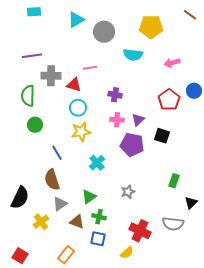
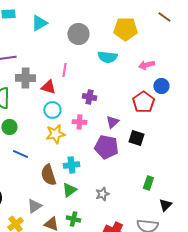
cyan triangle: (76, 20) -> (39, 23), moved
pink line: (90, 68) -> (64, 70), turned -72
blue circle: (194, 91) -> (161, 86), moved
pink cross: (117, 120) -> (79, 122), moved
blue line: (57, 153) -> (20, 154), moved, turned -35
cyan cross: (97, 163) -> (71, 165), turned 35
brown semicircle: (52, 180) -> (48, 175), moved
green triangle: (89, 197) -> (69, 190), moved

